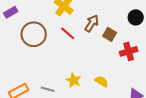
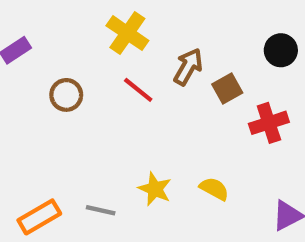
brown circle: (34, 34) -> (66, 95), size x0.6
brown square: (110, 34) -> (227, 88), turned 32

